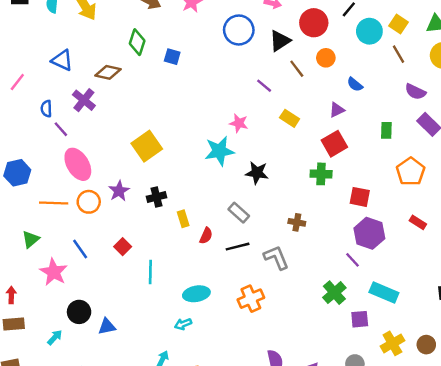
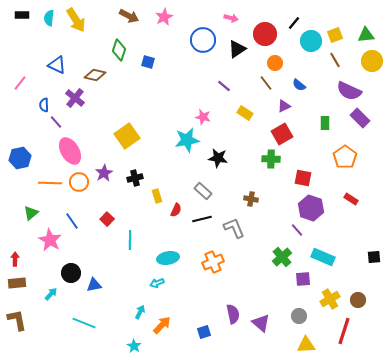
yellow square: (398, 24) -> (335, 35), turned 35
brown line: (297, 69) -> (266, 83), moved
purple semicircle: (415, 92) -> (349, 91), size x1.4

